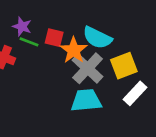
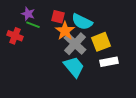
red square: (54, 38) -> (58, 17), moved
white rectangle: (135, 93) -> (109, 62), turned 36
cyan trapezoid: (86, 100) -> (74, 67), turned 55

